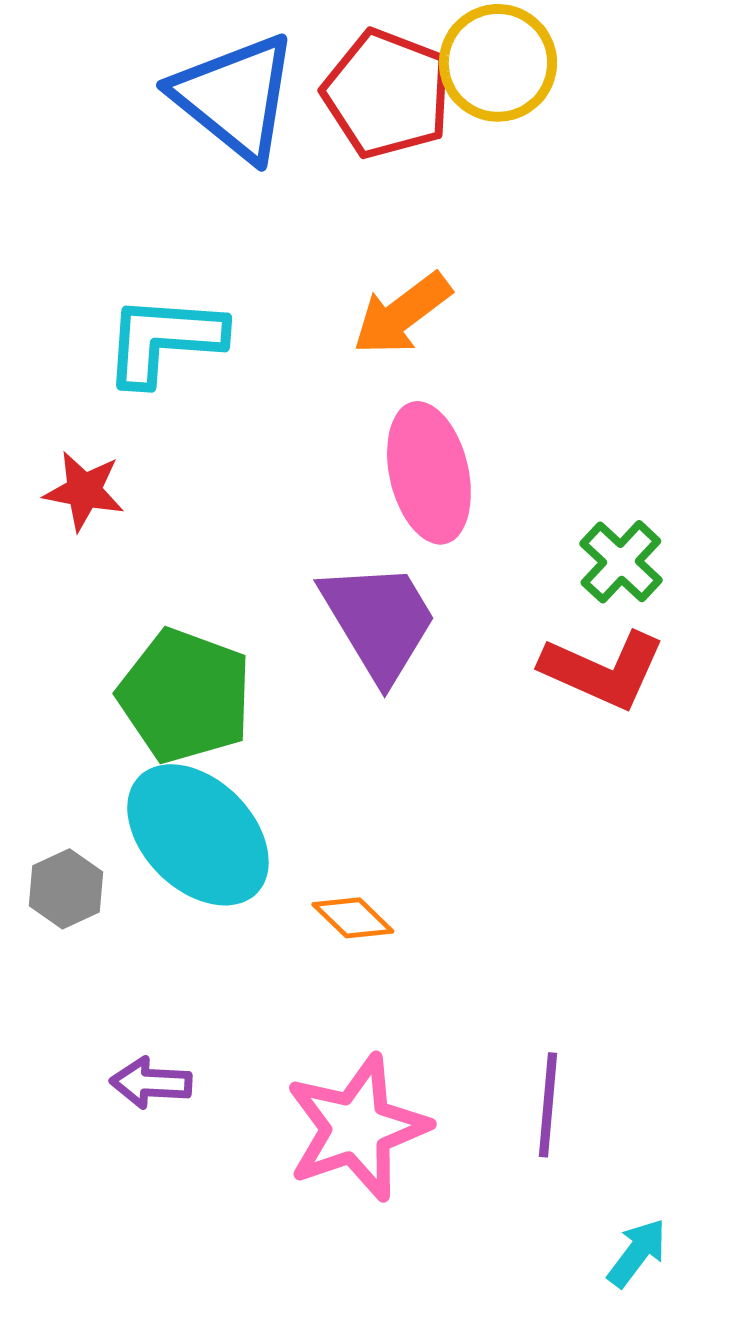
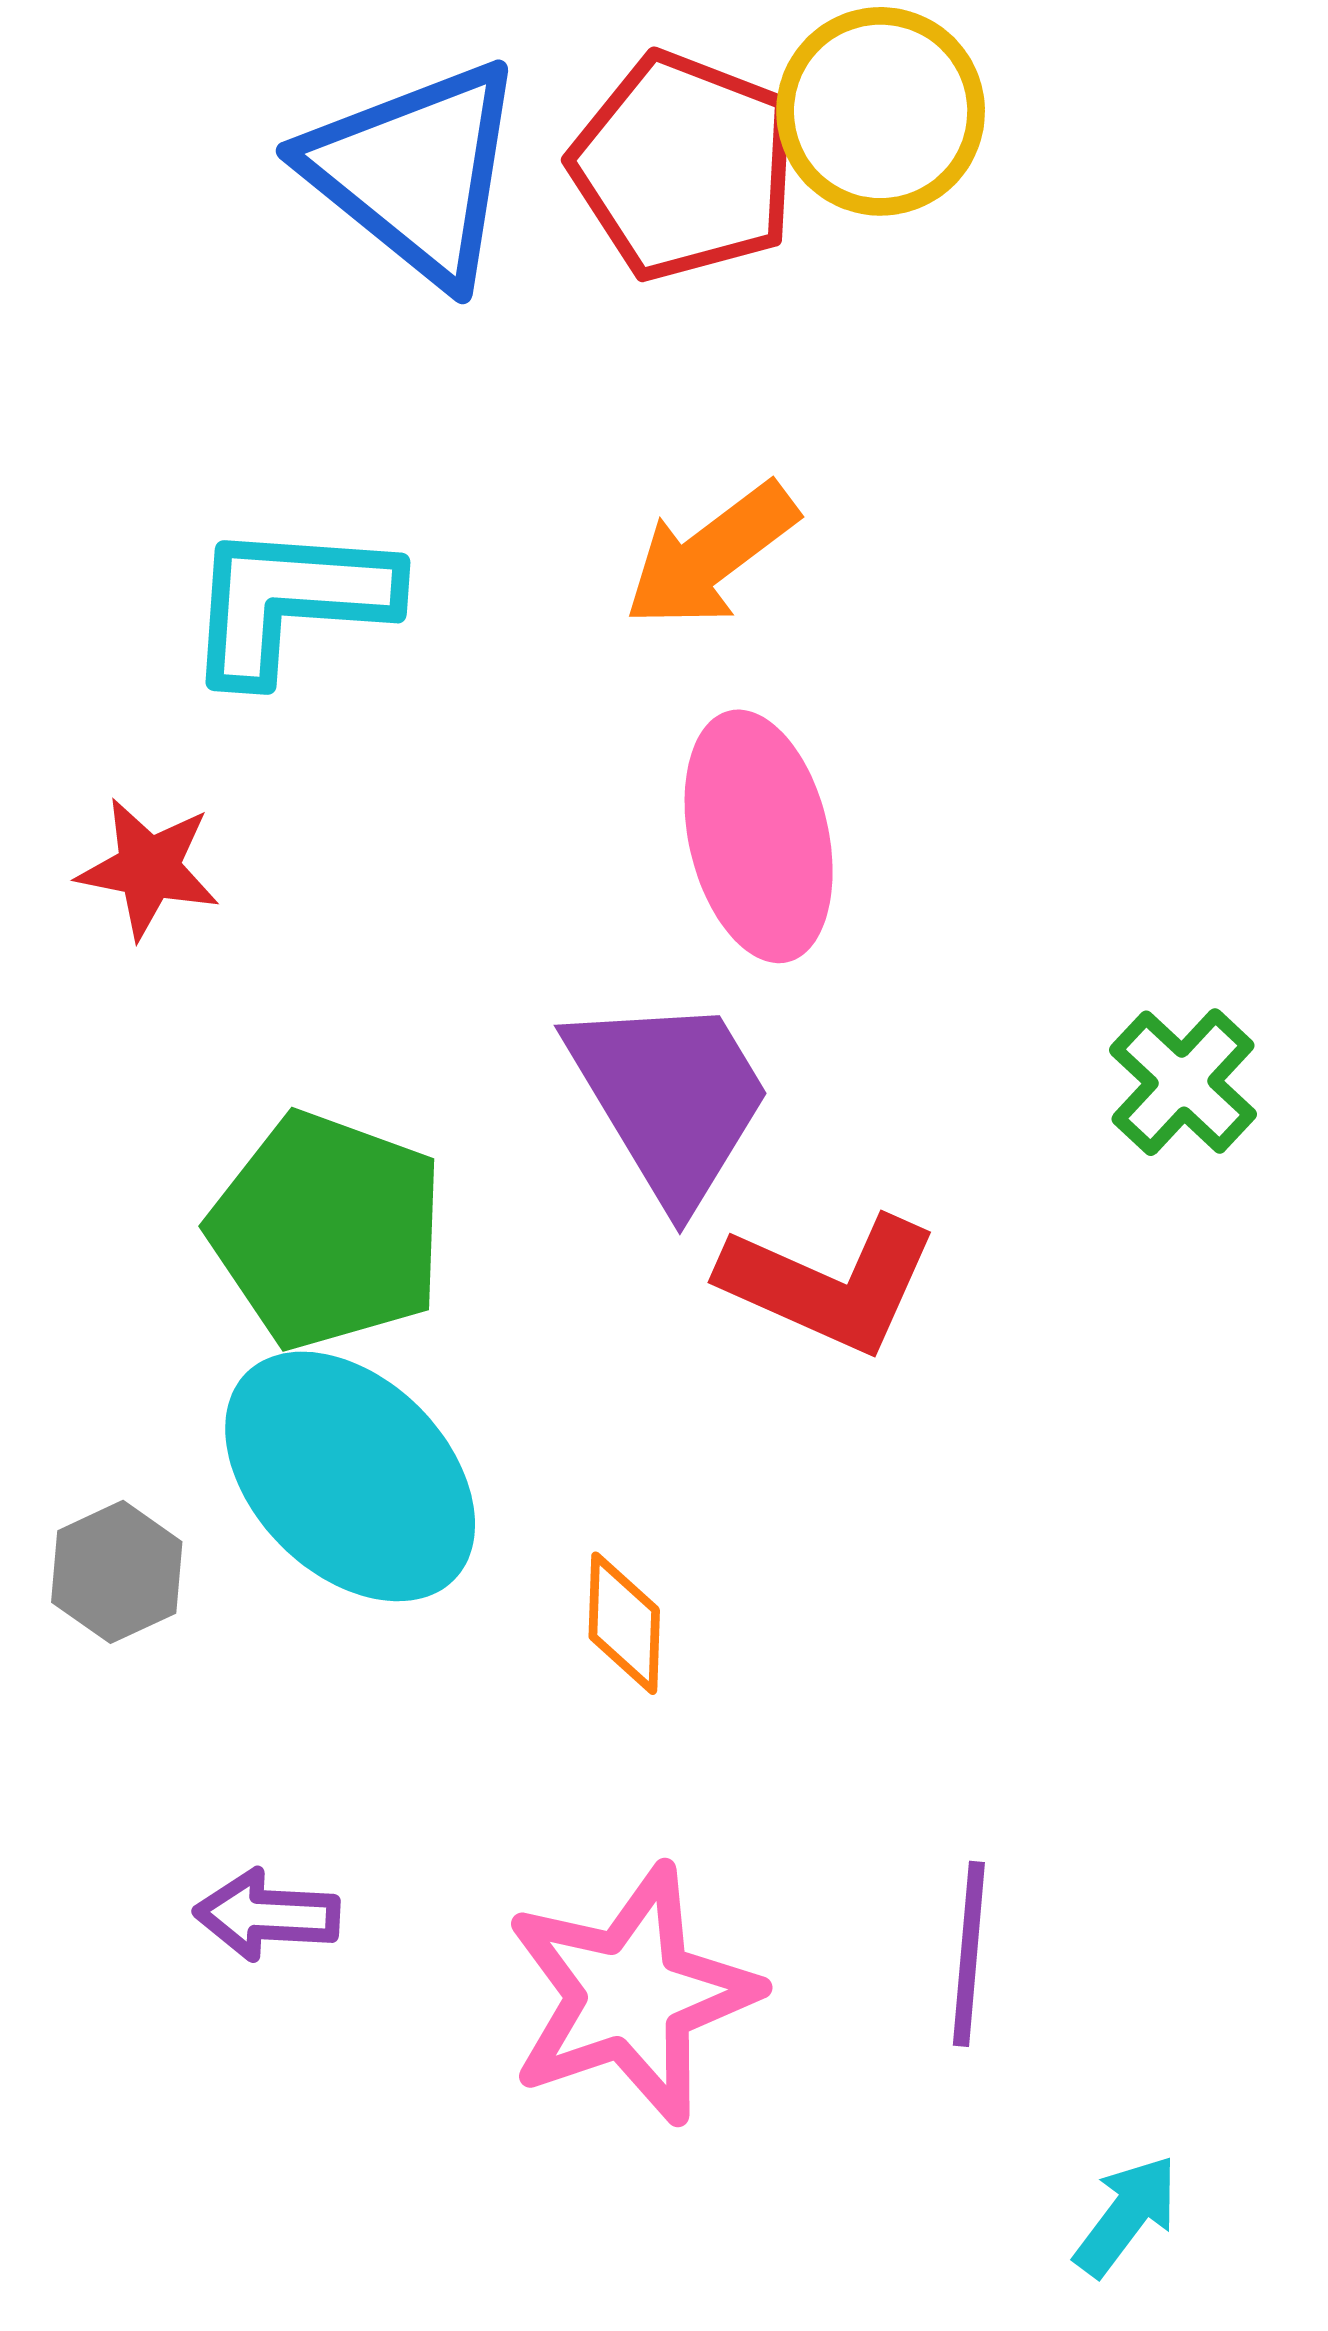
green cross: (621, 562) -> (1183, 1082), moved
red L-shape: (603, 670) -> (829, 1284), moved
orange diamond: (353, 918) -> (624, 1623), turned 48

